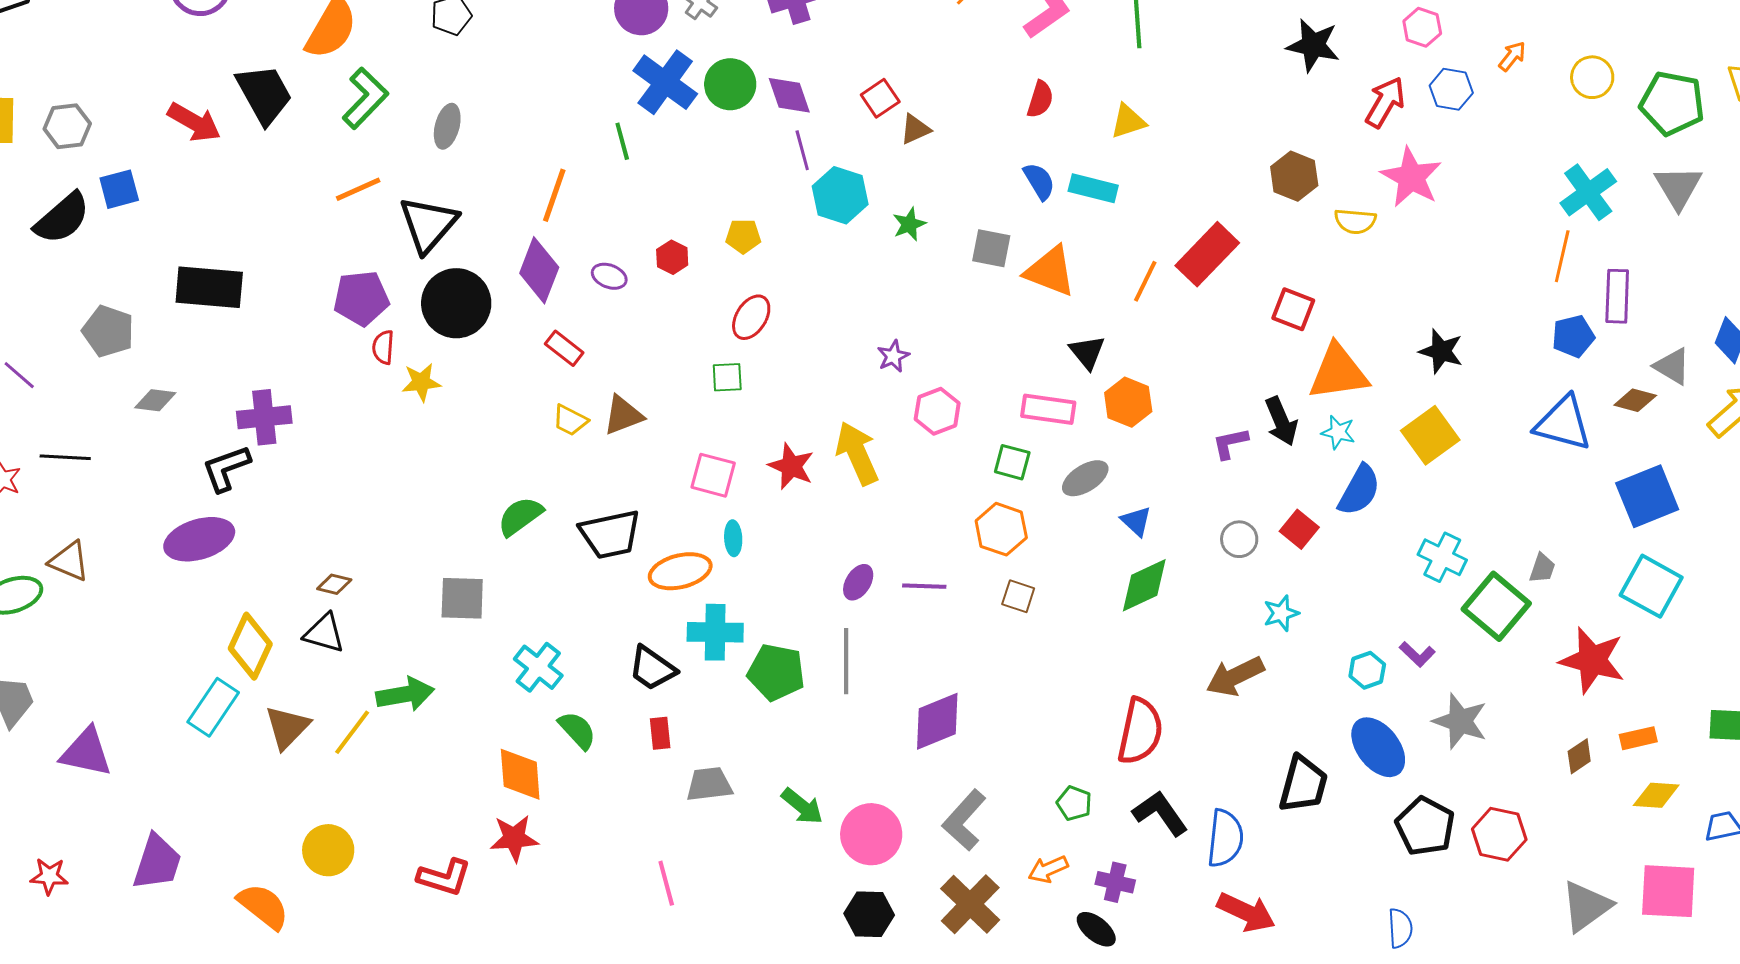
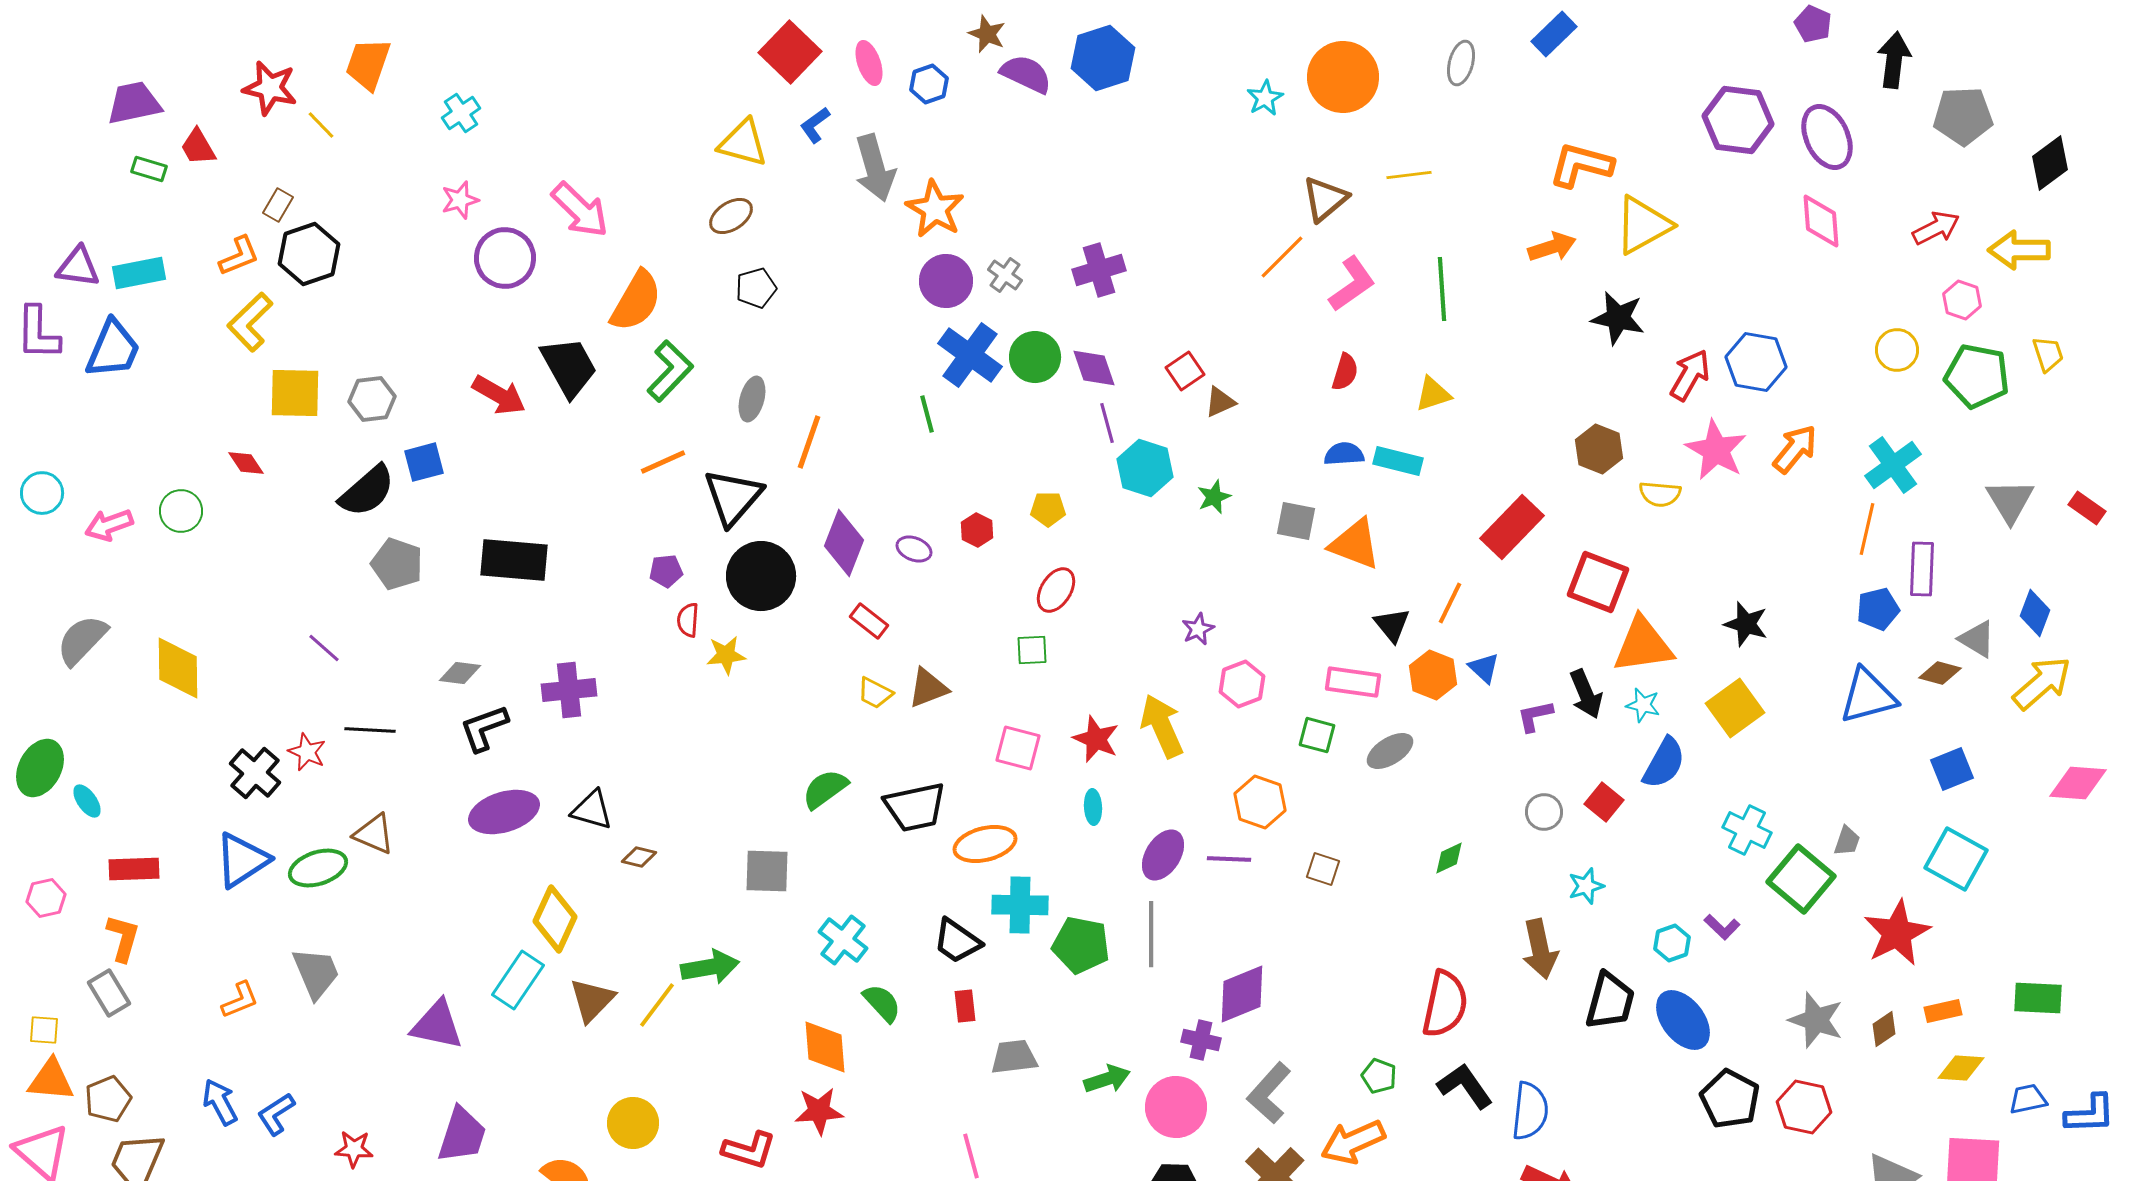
pink hexagon: (1422, 27) -> (1962, 300), moved
orange arrow: (1512, 56) -> (1795, 449), moved, size x1.6
blue hexagon: (1451, 89) -> (1756, 362), size x1.4
blue semicircle: (1039, 181) -> (1344, 454), turned -63
gray triangle: (1678, 187) -> (2010, 501), moved
orange line: (554, 195) -> (809, 442), moved
orange line: (1145, 281) -> (1450, 603), moved
purple pentagon: (361, 298) -> (666, 571), size x0.6
red square: (1293, 309) -> (1598, 582), size x1.4
gray pentagon: (108, 331) -> (397, 564), moved
blue triangle: (1563, 423) -> (1868, 696), turned -30
black L-shape: (226, 468) -> (484, 728), moved
blue square: (1647, 496) -> (1952, 769), size x0.7
blue triangle: (1136, 521) -> (1484, 668), moved
orange hexagon: (1001, 529) -> (1260, 802), moved
cyan ellipse: (733, 538) -> (1093, 807), moved
purple ellipse: (858, 582) -> (1163, 855), size x1.4
green diamond: (1144, 585) -> (1449, 858), size x0.6
black triangle: (324, 633) -> (592, 810), moved
red star: (1592, 660) -> (1897, 933), turned 30
brown arrow: (1235, 676) -> (1540, 949), turned -76
gray star: (1460, 721) -> (1816, 1020), moved
purple triangle: (86, 752) -> (437, 1025), moved
black trapezoid: (1303, 784) -> (1610, 1001), moved
green arrow: (802, 806) -> (1107, 1079), turned -57
orange arrow: (1048, 869) -> (1353, 1142), size x1.6
purple cross: (1115, 882) -> (1201, 1040), moved

